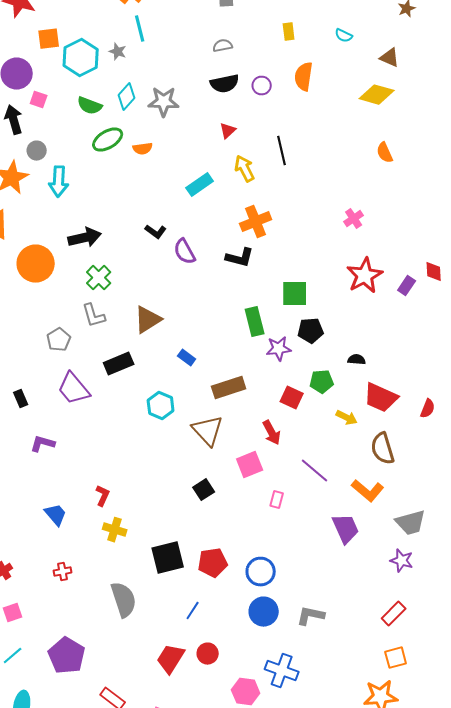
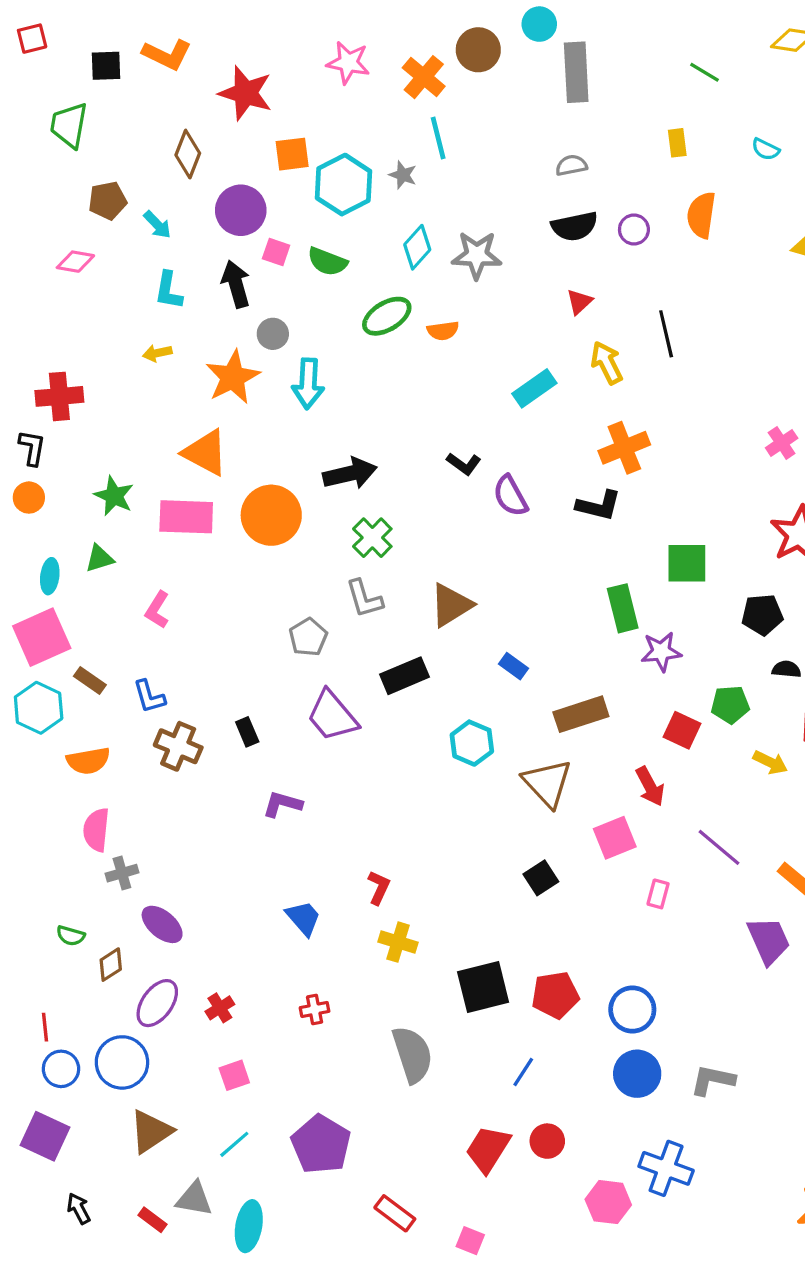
green semicircle: (90, 106) -> (327, 262), moved
black pentagon: (311, 331) -> (762, 615), moved

